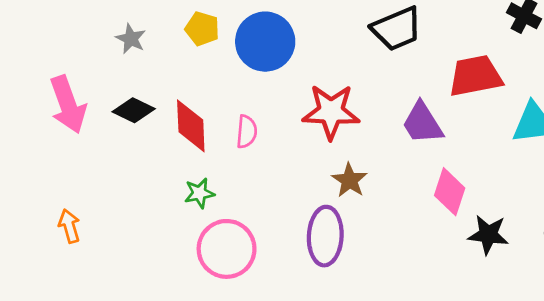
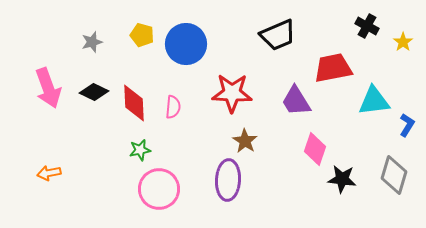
gray star: (131, 39) -> (92, 42), turned 30
orange arrow: (69, 226) -> (49, 173), turned -85

